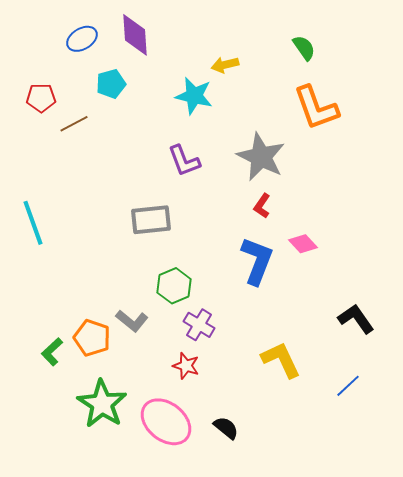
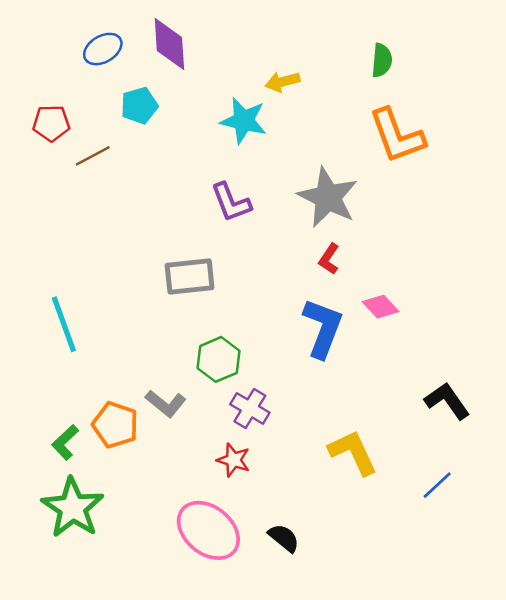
green semicircle: (304, 48) -> (382, 60), turned 40
cyan line: (33, 223) -> (64, 324), moved
green star: (102, 404) -> (73, 508), moved

